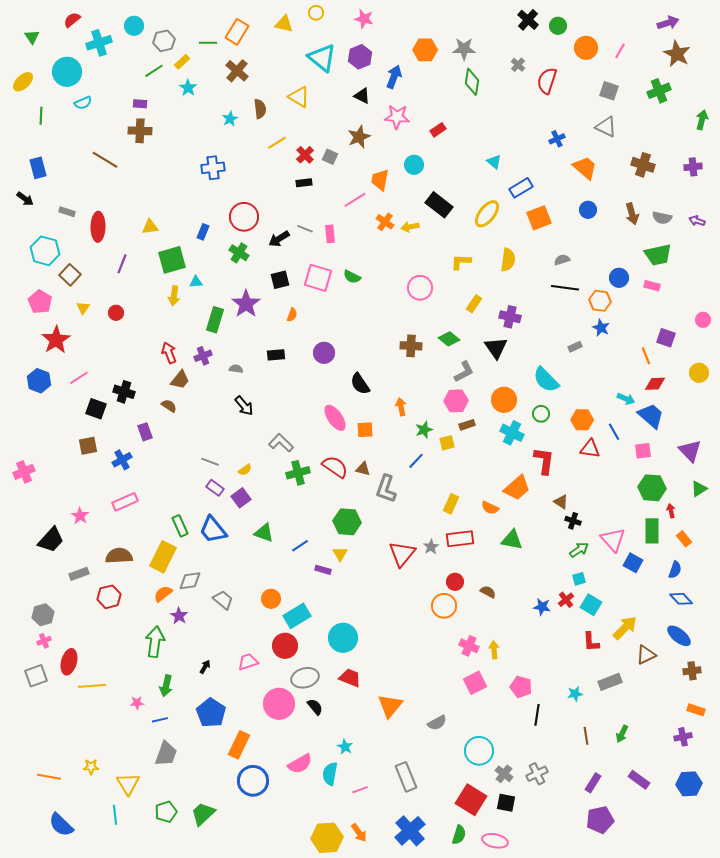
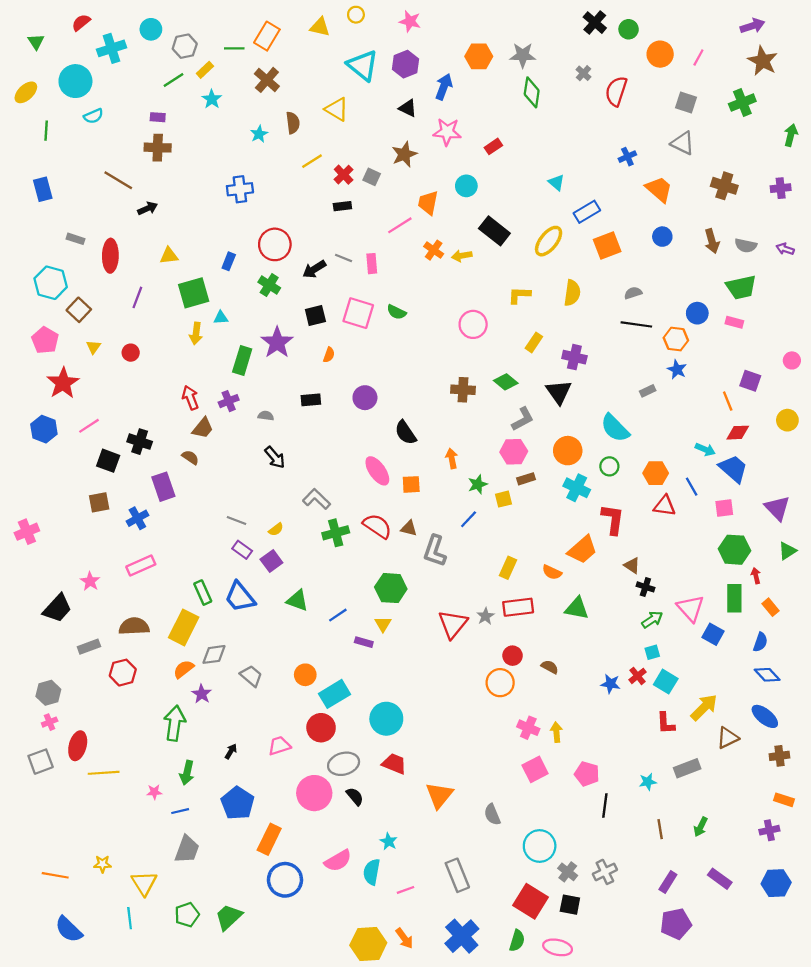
black arrow: (25, 199) -> (148, 208), moved, turned -60
purple rectangle: (145, 432) -> (163, 487), size x1.4
gray semicircle: (437, 723) -> (492, 814), turned 96

